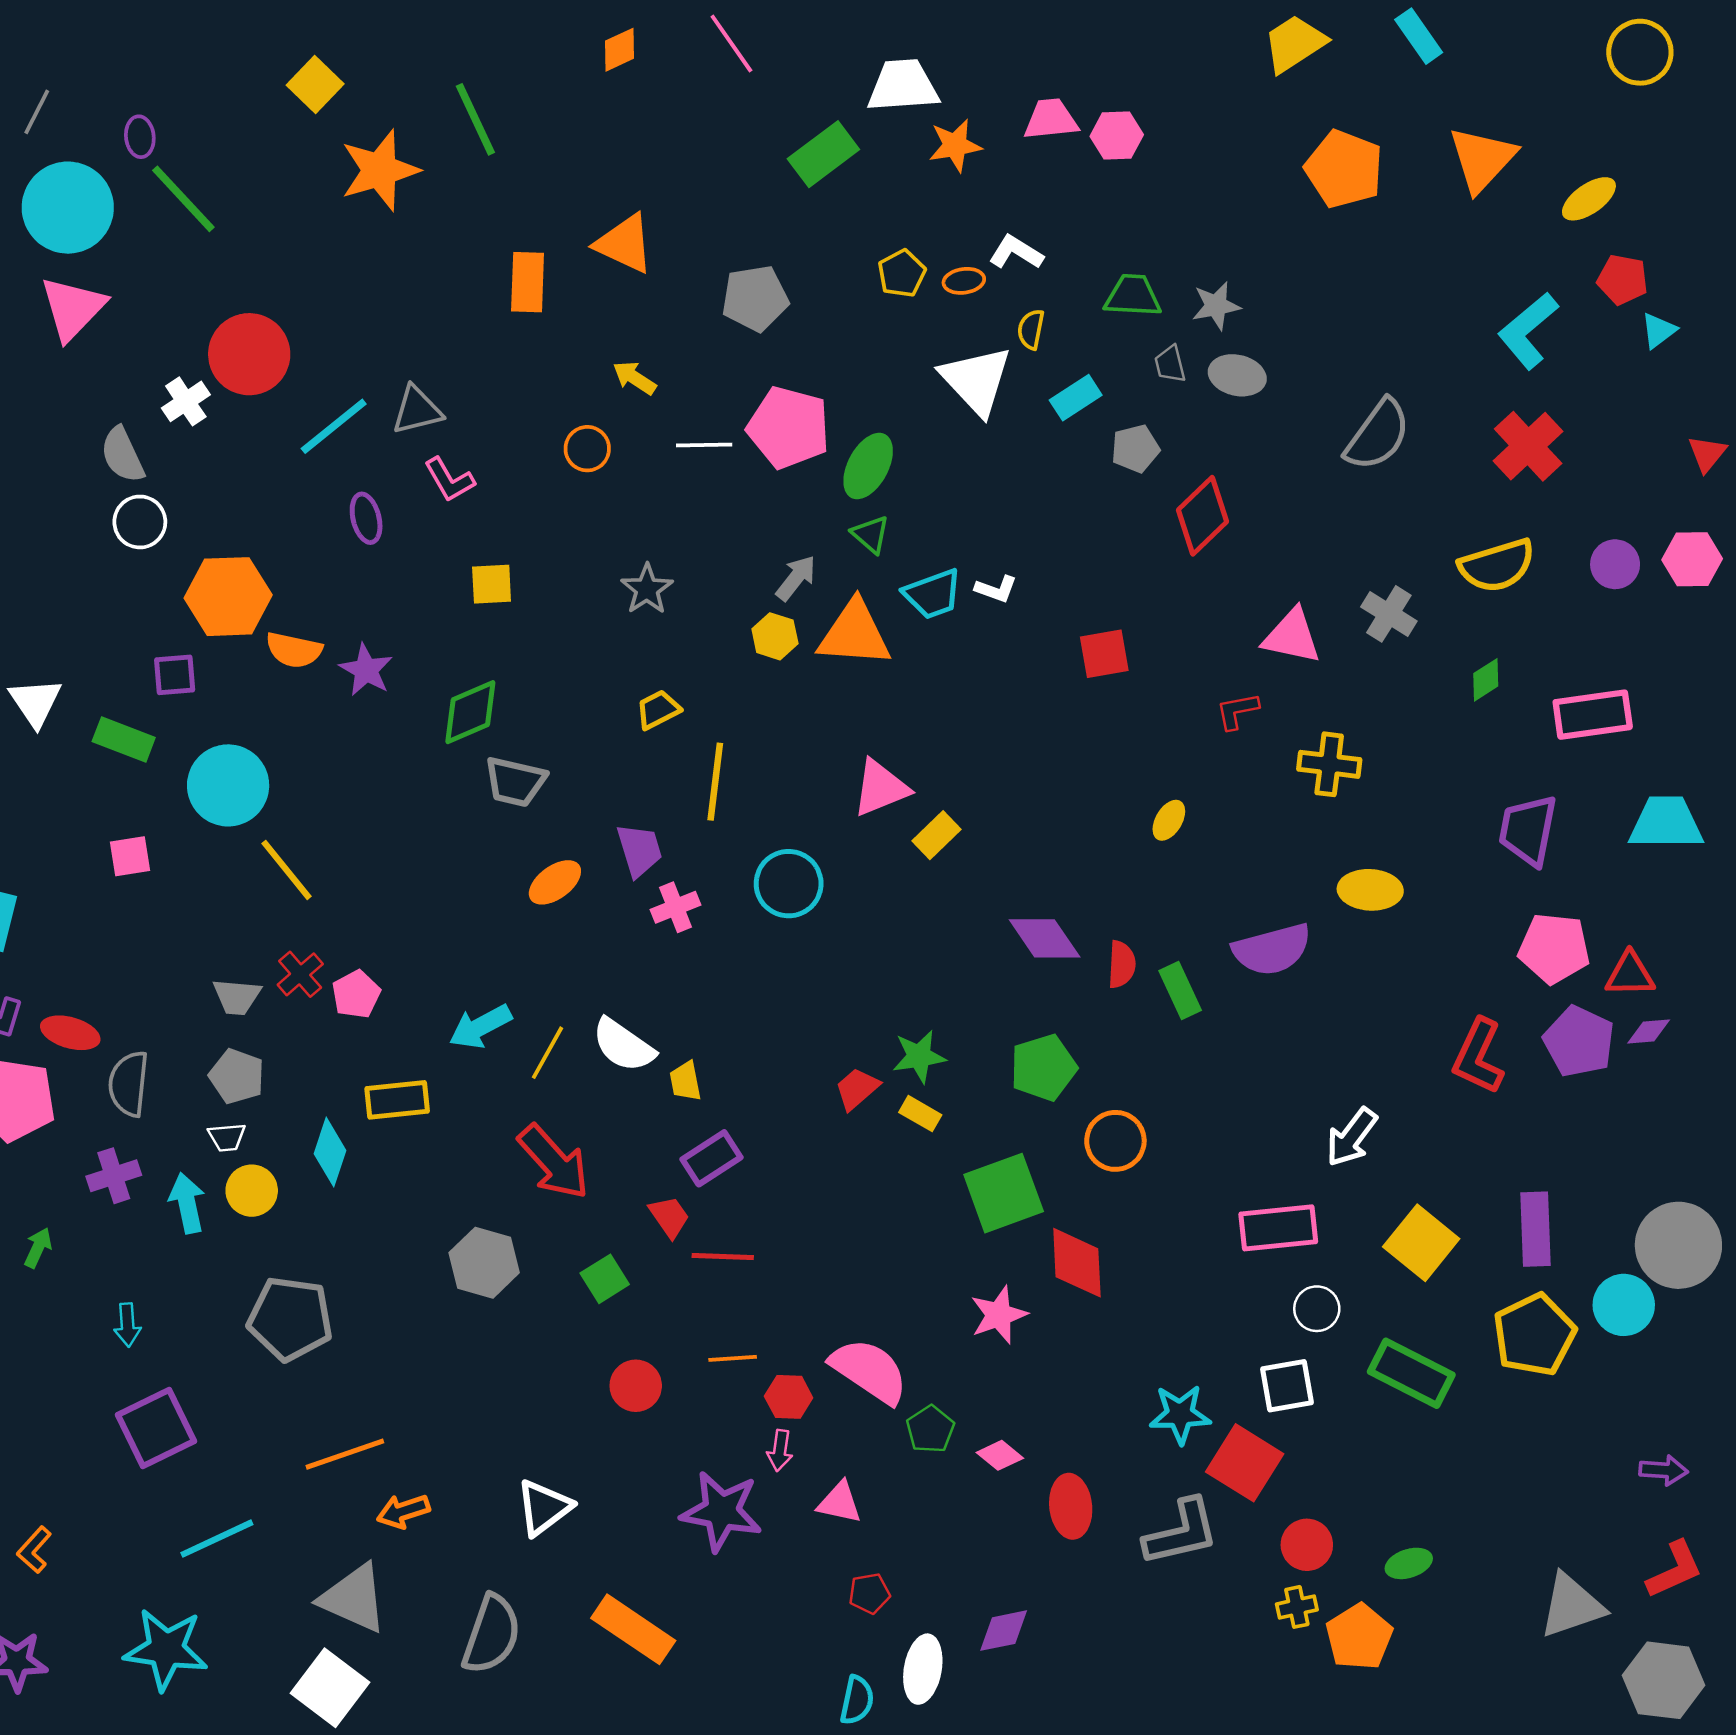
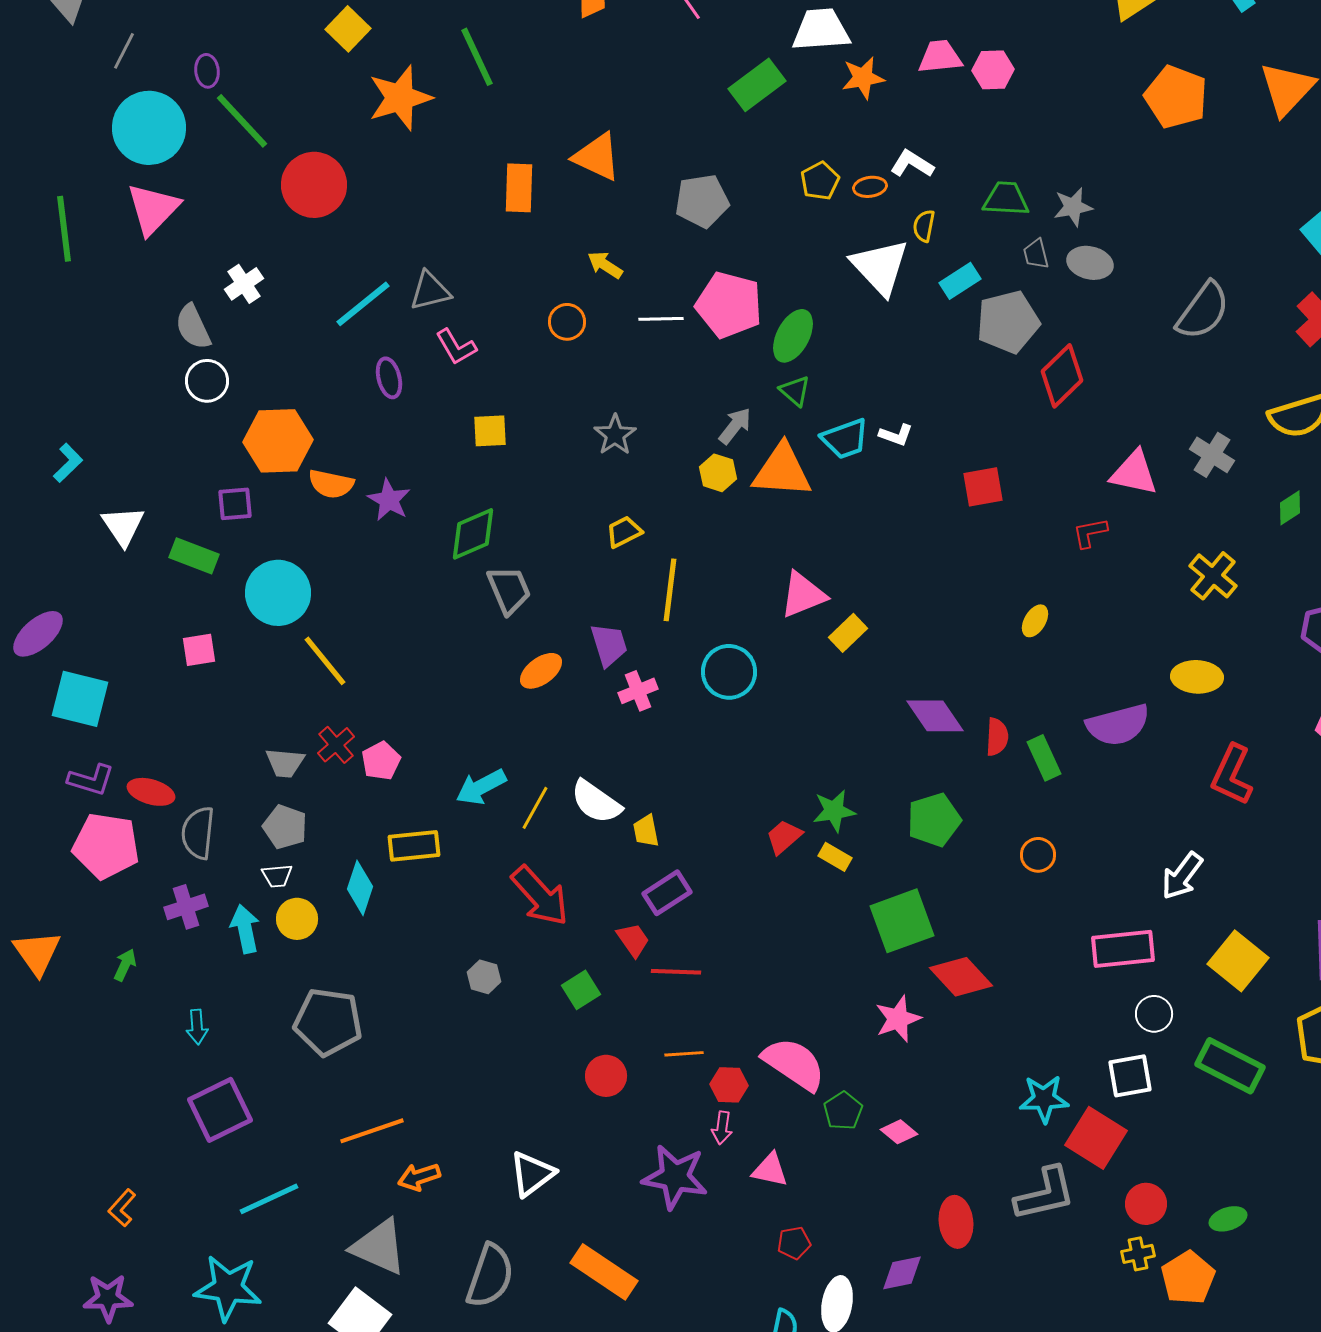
red circle: (249, 354) -> (314, 185), moved
gray pentagon: (1135, 449) -> (1008, 322), size x1.6
yellow cross: (1329, 764) -> (1213, 576), moved, turned 33
gray trapezoid: (515, 782) -> (509, 590), turned -126
red L-shape: (1478, 1056) -> (1232, 775), moved
orange circle: (1115, 1141) -> (1038, 855), moved, size x0.7
gray hexagon: (484, 1263) -> (484, 977), size x0.6
red diamond: (1077, 1263) -> (961, 977), turned -40
red ellipse: (1071, 1506) -> (956, 1222), moved

